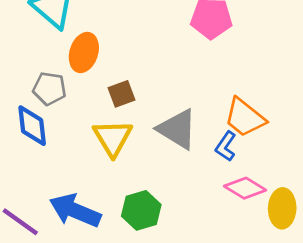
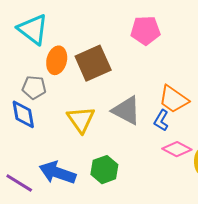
brown square: (122, 94) -> (93, 63), moved, size x1.8

